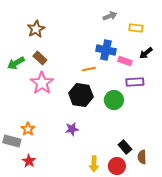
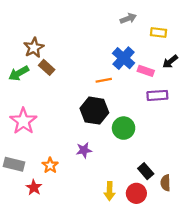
brown star: (36, 29) -> (34, 48), moved
blue cross: (106, 50) -> (124, 58), turned 30
pink star: (42, 83) -> (23, 121), moved
green circle: (114, 100) -> (124, 128), moved
orange star: (28, 129) -> (50, 165), moved

